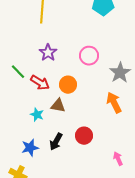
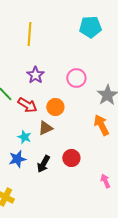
brown triangle: (58, 106) -> (45, 128), turned -35
blue star: (30, 148) -> (17, 159), moved

